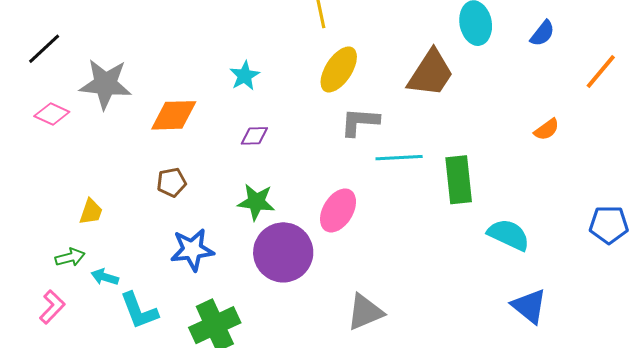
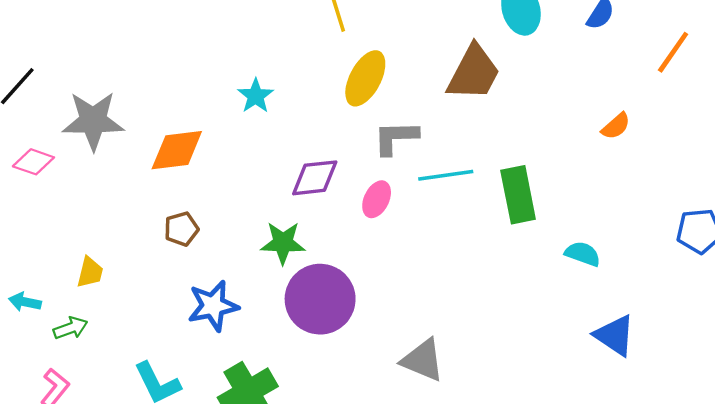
purple diamond: (254, 136) -> (315, 178), moved, size x1.5
pink ellipse: (338, 210) -> (377, 199), moved, size x0.7
cyan semicircle: (509, 235) -> (583, 254), size x0.7
cyan arrow: (105, 277) -> (25, 302), moved
gray triangle: (365, 312) -> (423, 360), turned 51

